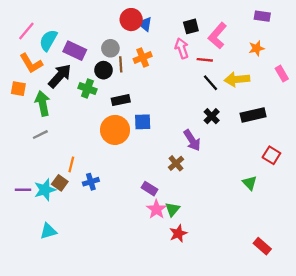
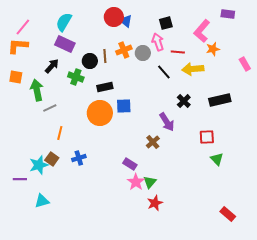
pink L-shape: (217, 36) -> (202, 31), moved
cyan semicircle: (48, 40) -> (64, 22), moved
gray circle: (110, 48) -> (143, 53), moved
orange star: (256, 48) -> (213, 49), moved
orange L-shape: (31, 63) -> (18, 46), moved, turned 125
black arrow: (60, 76) -> (52, 66), size x0.7
yellow arrow: (237, 79) -> (193, 69), moved
black line: (210, 83) -> (164, 72), moved
gray line: (40, 135) -> (50, 108), moved
red square: (271, 155) -> (207, 137), moved, turned -35
orange line: (71, 164) -> (60, 133), moved
purple line: (23, 190) -> (20, 179), moved

